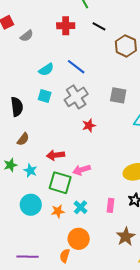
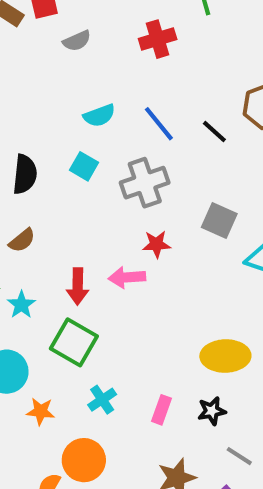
red cross: (66, 26) -> (158, 39), turned -30
black line: (99, 26) -> (214, 131), moved
gray square: (118, 95) -> (219, 221), moved
red arrow: (55, 155) -> (78, 286), turned -96
pink arrow: (82, 170) -> (127, 277), moved
orange star: (58, 211) -> (41, 411), moved

